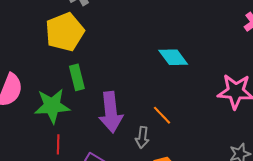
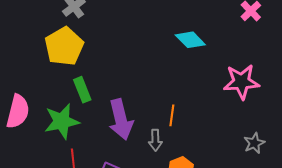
cyan diamond: (173, 57) -> (190, 40), moved
orange line: (162, 115) -> (172, 115), turned 60

